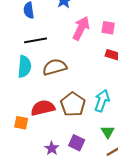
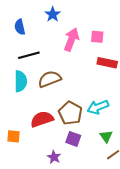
cyan arrow: (102, 101) -> (98, 107), turned -125
orange square: (21, 123) -> (14, 136), moved
purple square: (77, 143) -> (73, 139), moved

